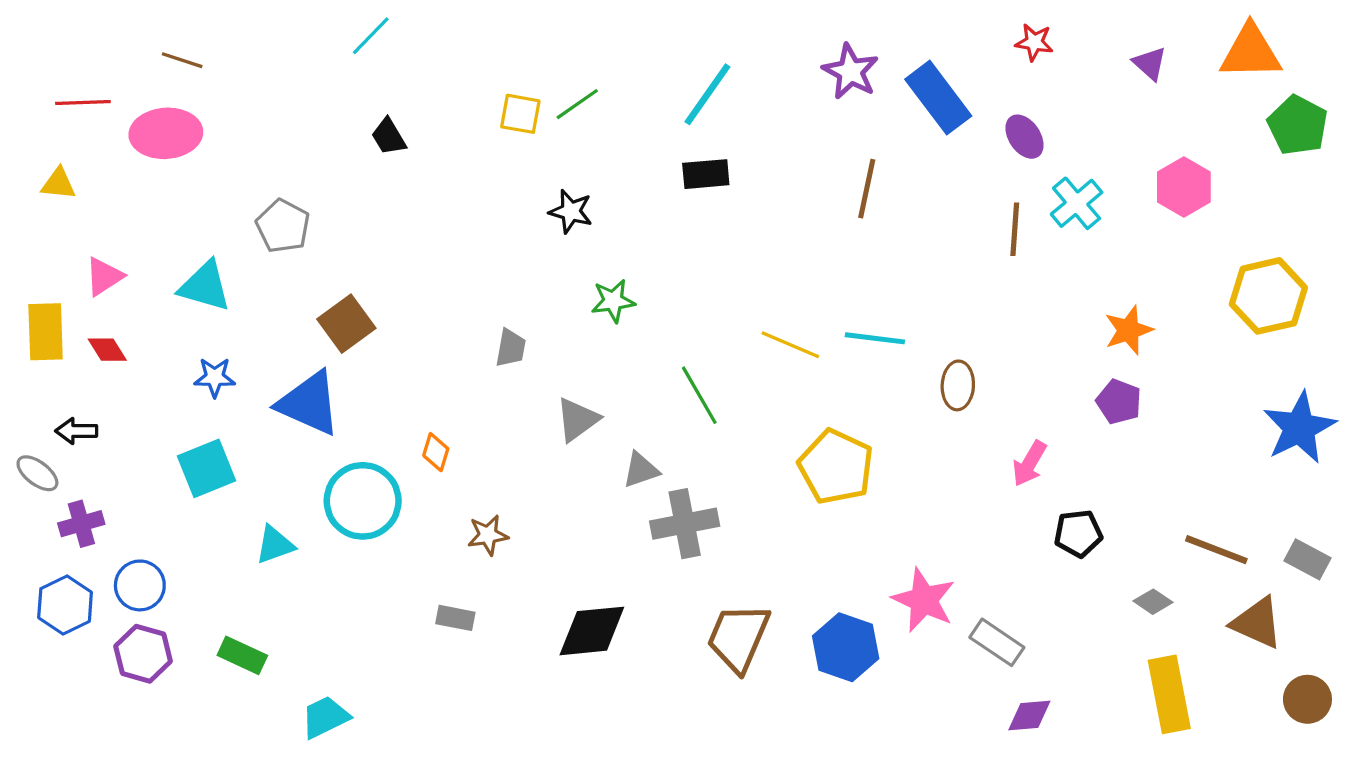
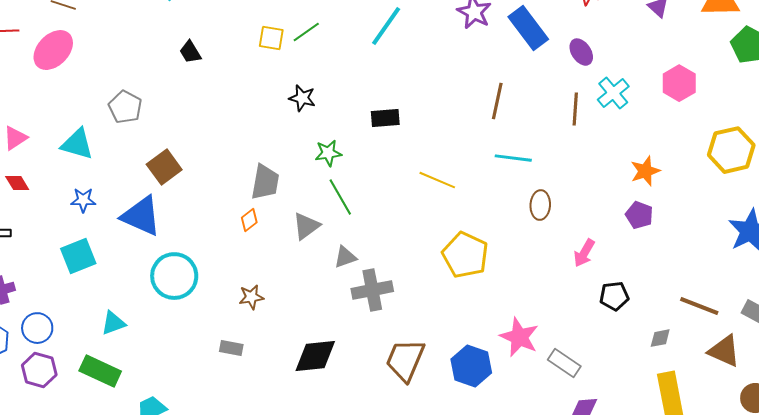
pink ellipse: (166, 133) -> (53, 50), turned -42
black rectangle: (706, 174) -> (385, 118), moved
brown line: (867, 189) -> (497, 101), moved
cyan line: (875, 338) -> (513, 158), moved
gray trapezoid: (511, 348) -> (265, 182), size x1.5
green line: (699, 395) -> (340, 197), moved
orange diamond: (436, 452) -> (249, 220), moved, turned 35
cyan triangle: (275, 545) -> (113, 323), moved
gray diamond: (1153, 602) -> (660, 338), turned -45
green rectangle: (242, 655) -> (100, 371), size x1.4

